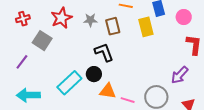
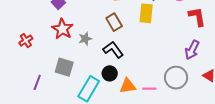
gray star: (90, 20) -> (85, 39), moved
yellow rectangle: (146, 27) -> (146, 13), turned 36
gray square: (42, 41) -> (64, 67), moved

